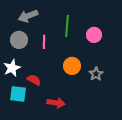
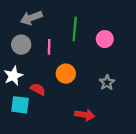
orange circle: (72, 66) -> (66, 74), moved
red arrow: (56, 103) -> (85, 115), moved

